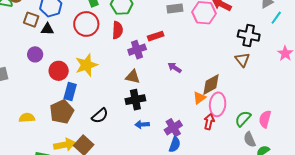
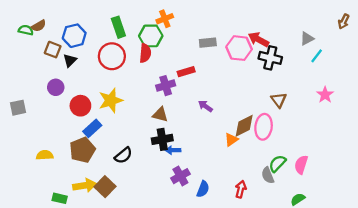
black triangle: (47, 29) -> (70, 60), turned -48
red semicircle: (117, 30) -> (145, 53), moved
black cross: (249, 35) -> (270, 58), moved
blue rectangle: (70, 91) -> (92, 128), turned 30
pink ellipse: (218, 104) -> (264, 127), moved
red arrow: (209, 122) -> (241, 189), moved
blue arrow: (142, 124) -> (173, 150), moved
purple cross: (173, 128) -> (180, 176), moved
gray semicircle: (250, 139) -> (268, 175), moved

